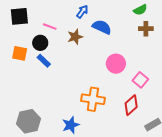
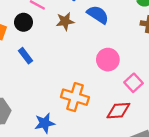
blue rectangle: (44, 61) -> (25, 56), moved
red diamond: (131, 105) -> (118, 111), turned 30

